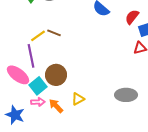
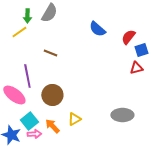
yellow line: (38, 36) -> (19, 32), moved
cyan square: (38, 86) -> (29, 121), moved
pink arrow: (38, 102) -> (34, 134), moved

